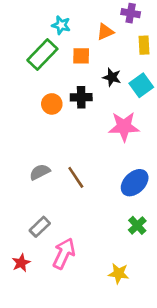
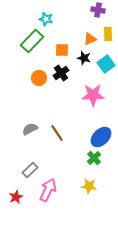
orange triangle: (105, 32) -> (90, 39), moved
orange square: (81, 56) -> (62, 50), moved
black cross: (81, 97) -> (61, 73), turned -35
green cross: (137, 225) -> (94, 158), moved
yellow star: (119, 274) -> (89, 186), moved

